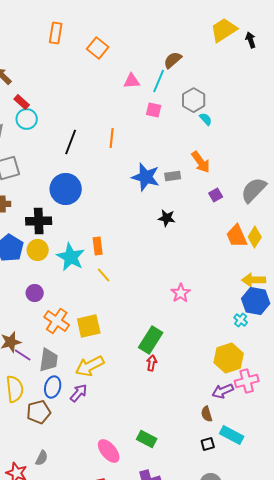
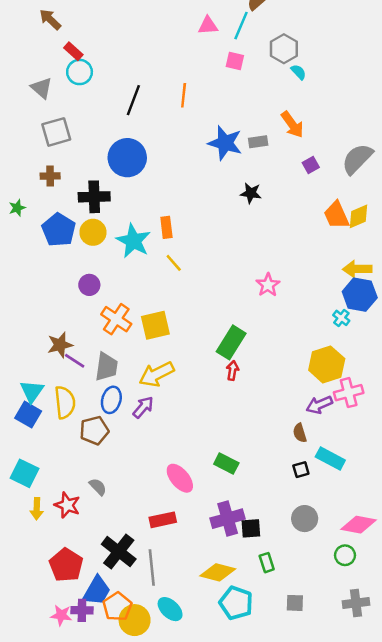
yellow diamond: (255, 237) -> (358, 216), turned 35
gray semicircle: (42, 458) -> (98, 487), turned -70

